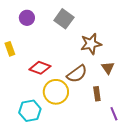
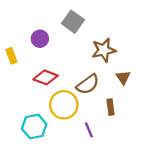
purple circle: (27, 18) -> (40, 39), moved
purple line: (114, 114) -> (89, 130), moved

